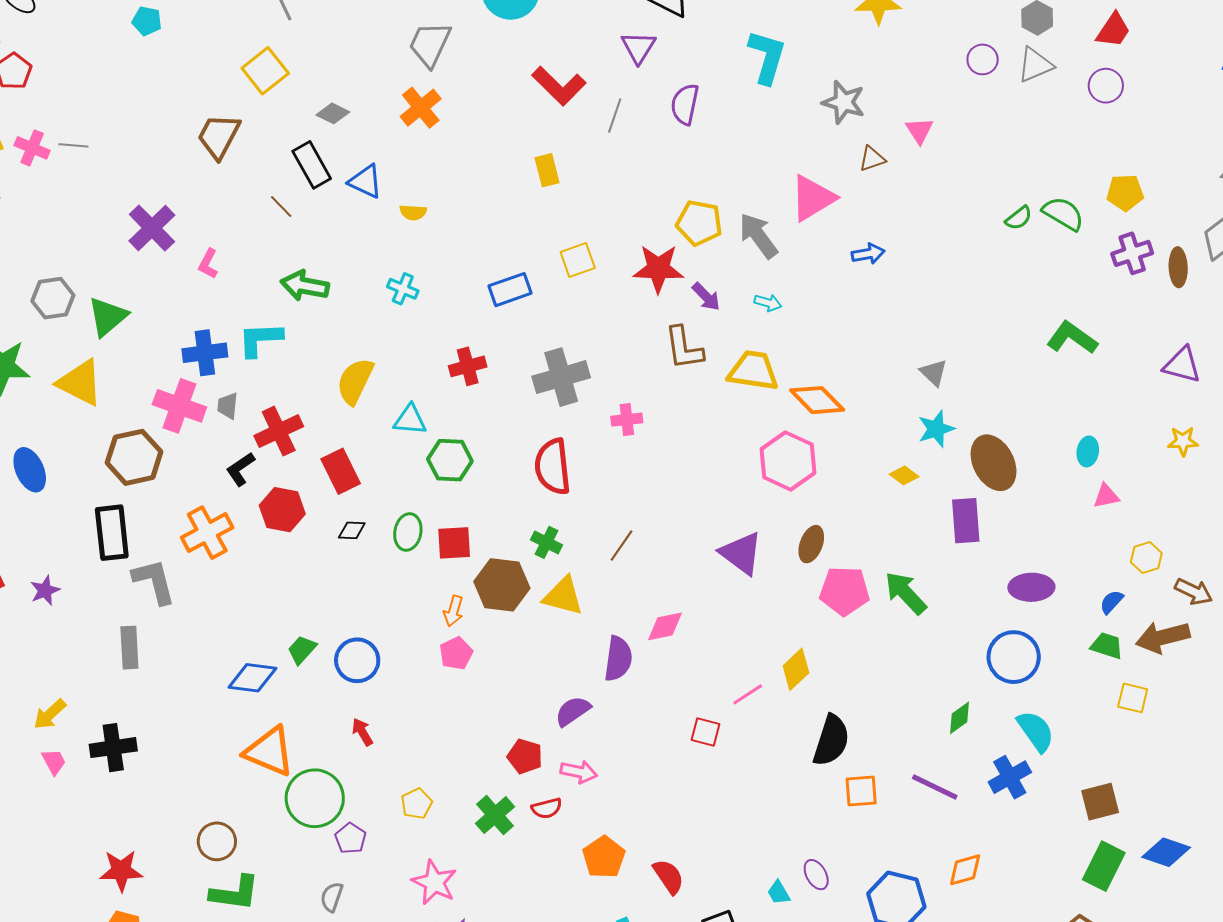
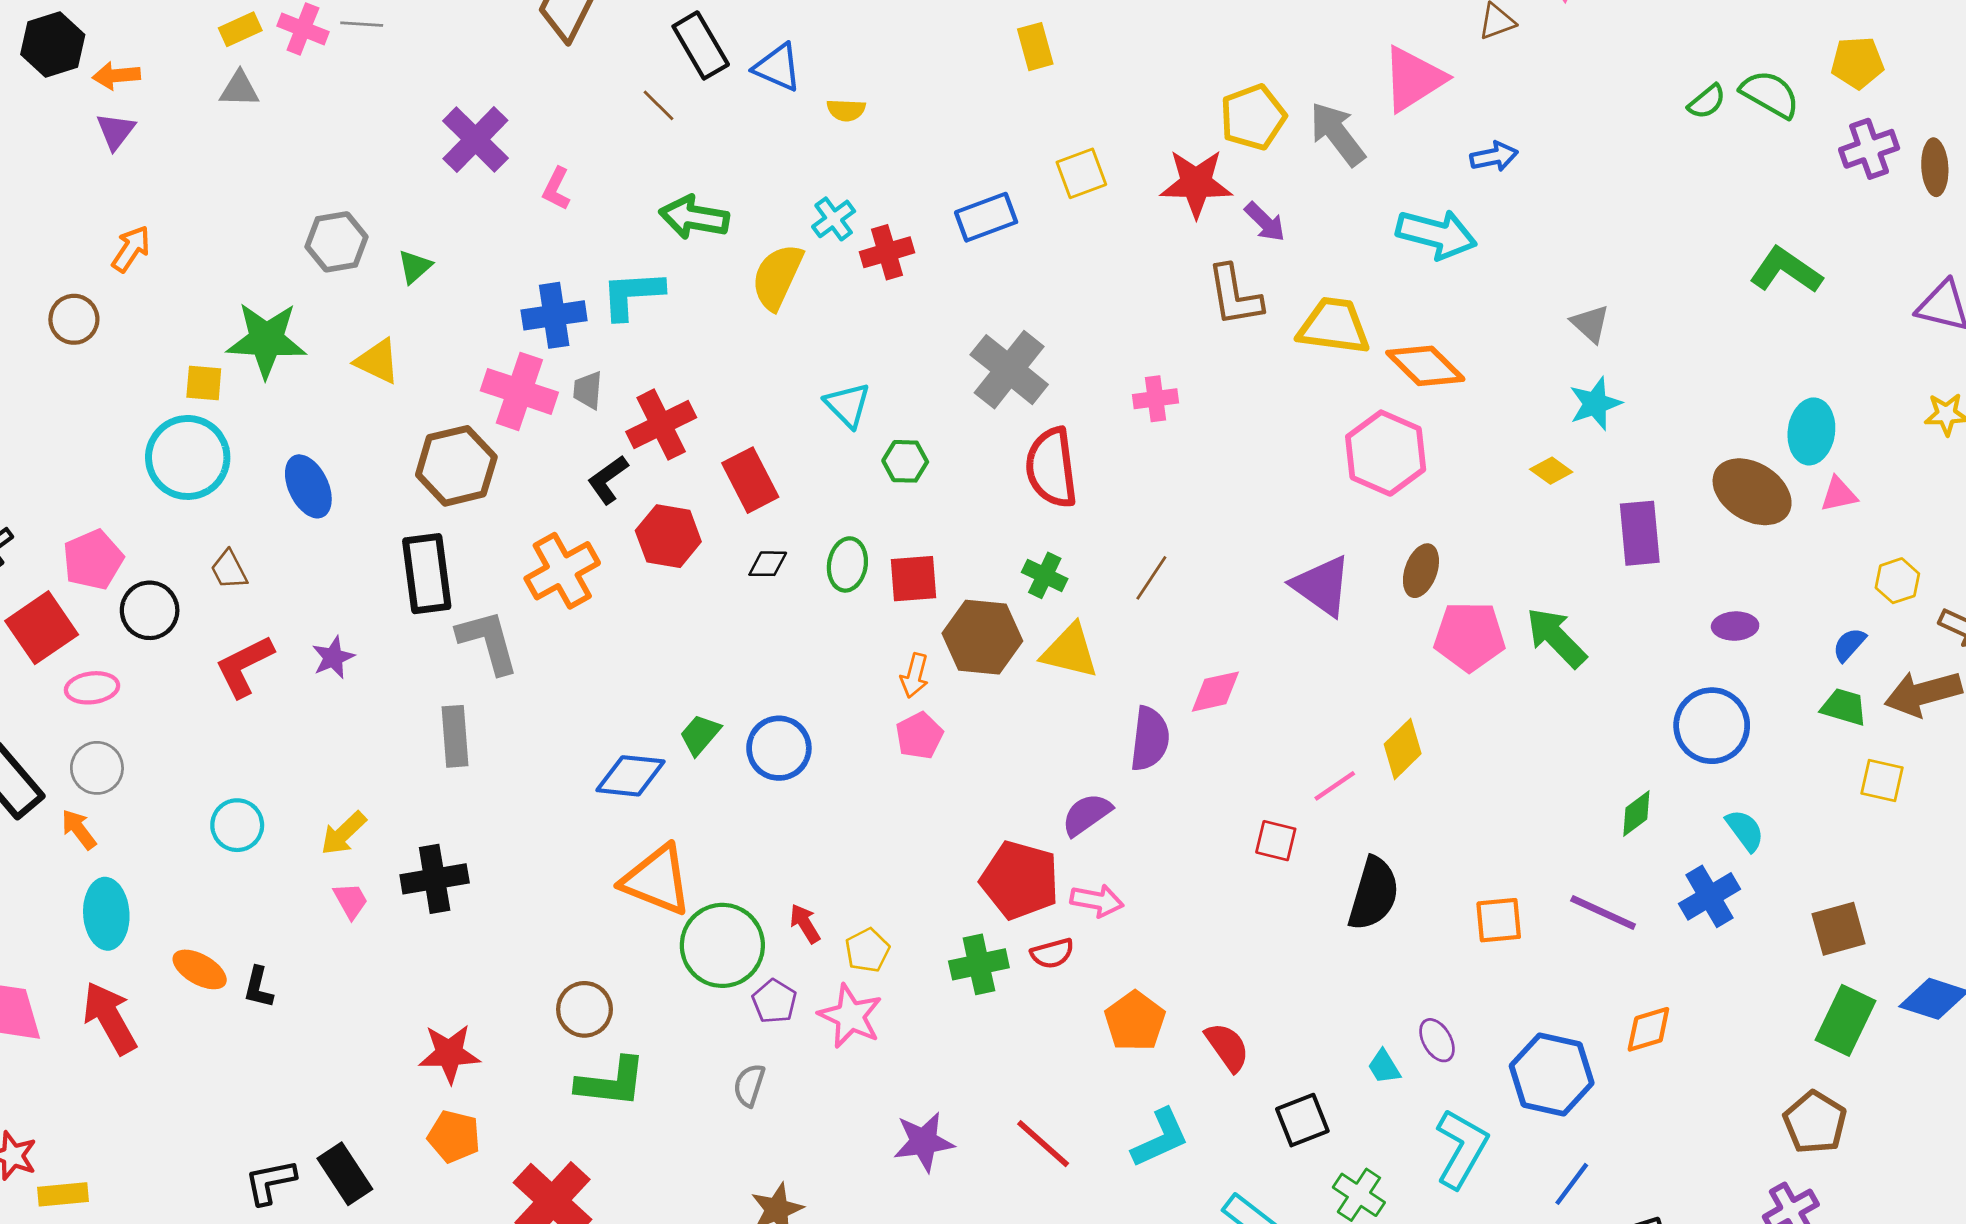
yellow pentagon: (699, 223) -> (1253, 117), turned -30
cyan cross: (403, 289) -> (834, 219), turned 32
cyan arrow: (768, 303) -> (1436, 234), moved, size x2.0
green triangle: (108, 317) -> (415, 267), size x0.6
red cross: (468, 366) -> (887, 252), moved
gray cross: (561, 377) -> (1009, 370), moved, turned -34
yellow semicircle: (355, 381) -> (777, 277), moved
yellow triangle: (80, 383) -> (377, 361), size x0.7
cyan triangle: (410, 420) -> (848, 405), turned 42
cyan ellipse: (1088, 451) -> (1811, 431), size x1.5
green hexagon: (450, 460) -> (905, 461), size x0.7
brown ellipse: (994, 463) -> (1752, 492), moved, turned -30
purple ellipse: (1031, 587) -> (1735, 626), size x0.7
cyan semicircle: (1036, 731) -> (1745, 830), size x0.7
red arrow: (362, 732) -> (805, 924), moved
black semicircle: (831, 740) -> (1374, 894), moved
red pentagon: (525, 756) -> (1020, 880), size x1.6
green cross: (495, 815) -> (979, 964), turned 30
pink star: (434, 882) -> (850, 1016), moved

